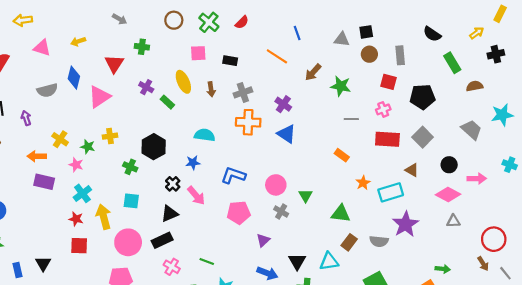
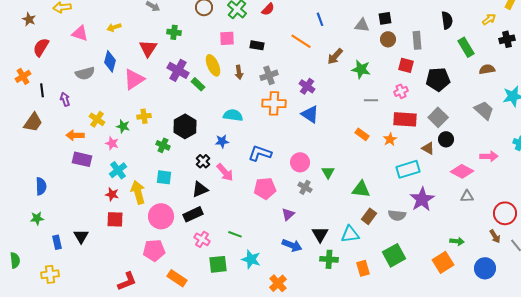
black semicircle: (432, 34) -> (447, 20), turned -132
purple cross: (146, 87) -> (178, 70), size x1.5
black circle: (449, 165) -> (446, 139), moved
orange star: (363, 183) -> (390, 139), moved

